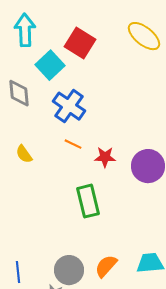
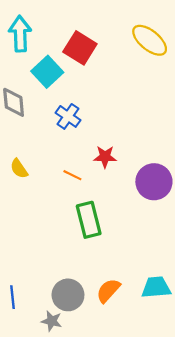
blue cross: (69, 106) -> (68, 116), size x0.7
orange line: (73, 144) -> (72, 175), moved
red star: (105, 157) -> (105, 157), moved

